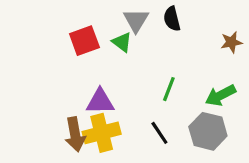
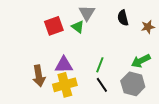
black semicircle: (172, 19) -> (123, 18), moved
green line: (169, 89) -> (100, 65), moved
brown arrow: (75, 134) -> (39, 76), moved

